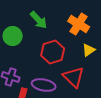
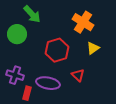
green arrow: (39, 20) -> (32, 14), moved
red triangle: (74, 77) -> (78, 75), size x0.6

